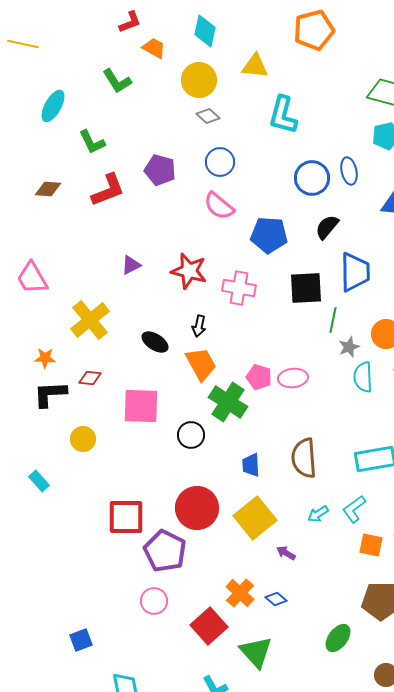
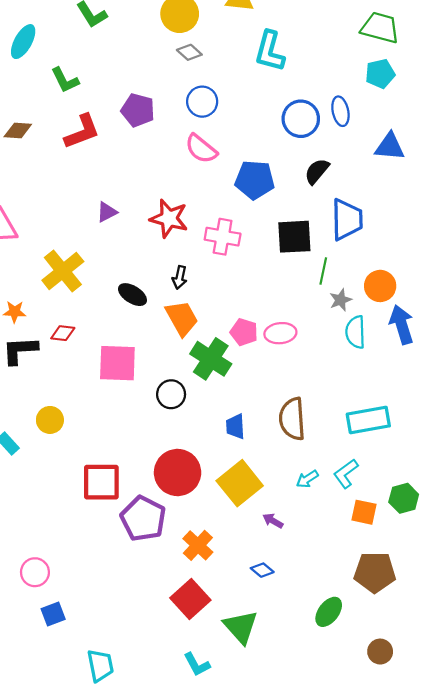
yellow circle: (83, 439) -> (50, 420), moved
orange cross: (240, 593) -> (198, 545), moved
pink circle: (154, 601) -> (35, 572), moved

